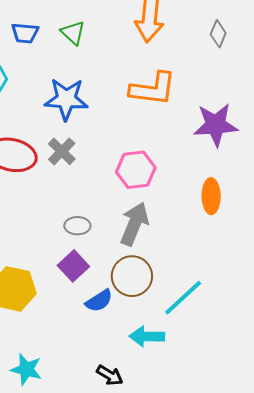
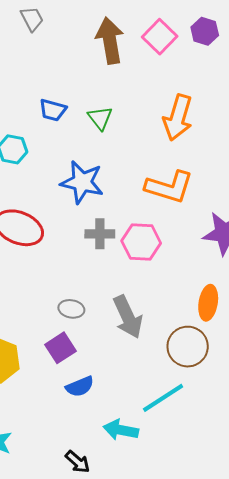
gray cross: (62, 151) -> (100, 234), moved, turned 36
pink hexagon: (136, 170) -> (141, 242), moved
gray arrow: (134, 224) -> (128, 317), turned 123
brown circle: (132, 276) -> (188, 347), moved

